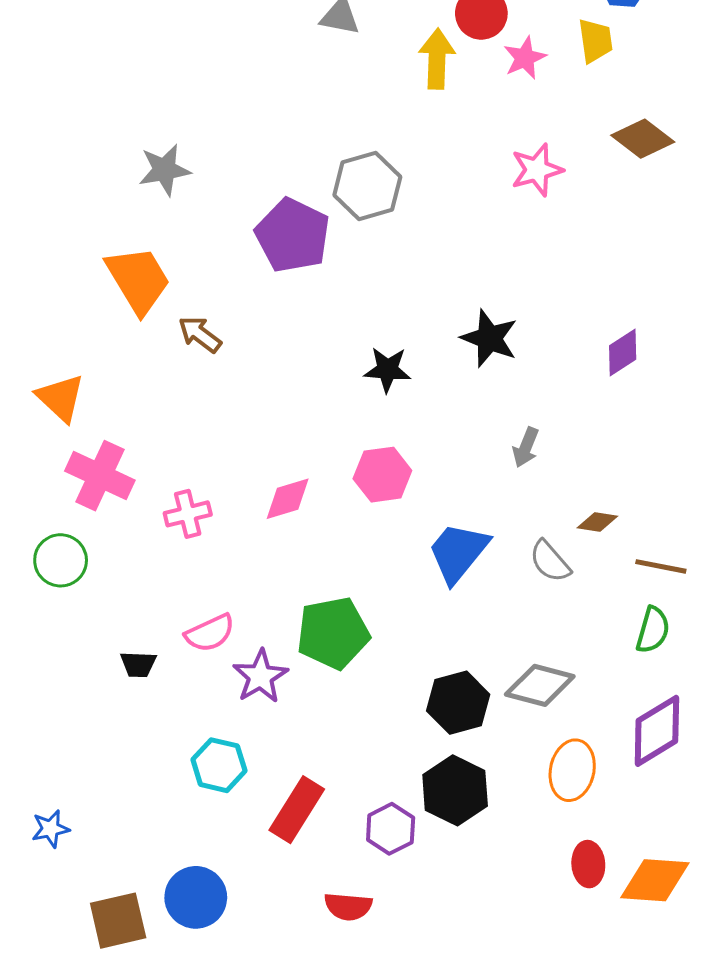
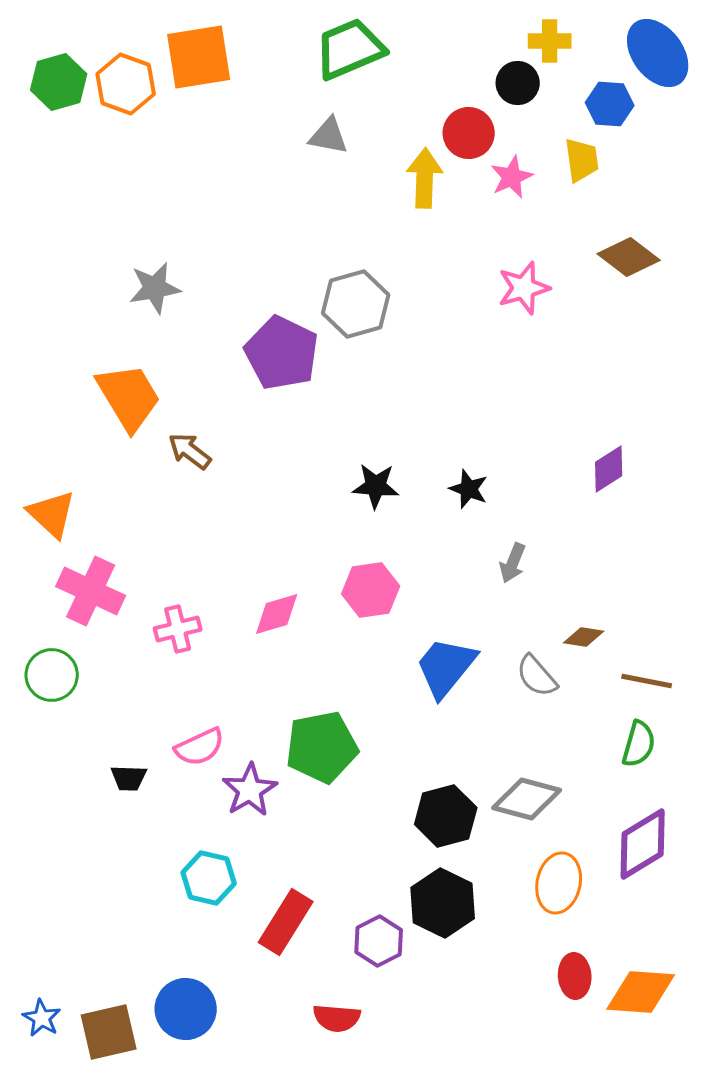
black star: (489, 338) -> (469, 489), moved, size x0.7
blue star: (50, 829) -> (42, 1018), moved, turned -30

